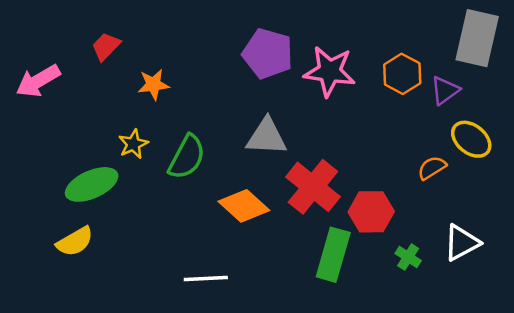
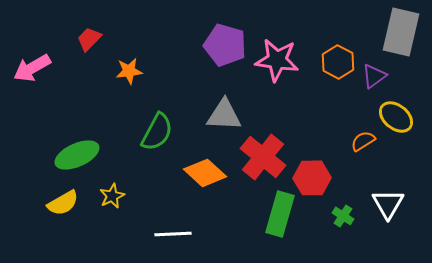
yellow star: (133, 144) -> (112, 196), moved
white triangle: (462, 243) -> (388, 204), turned -32

